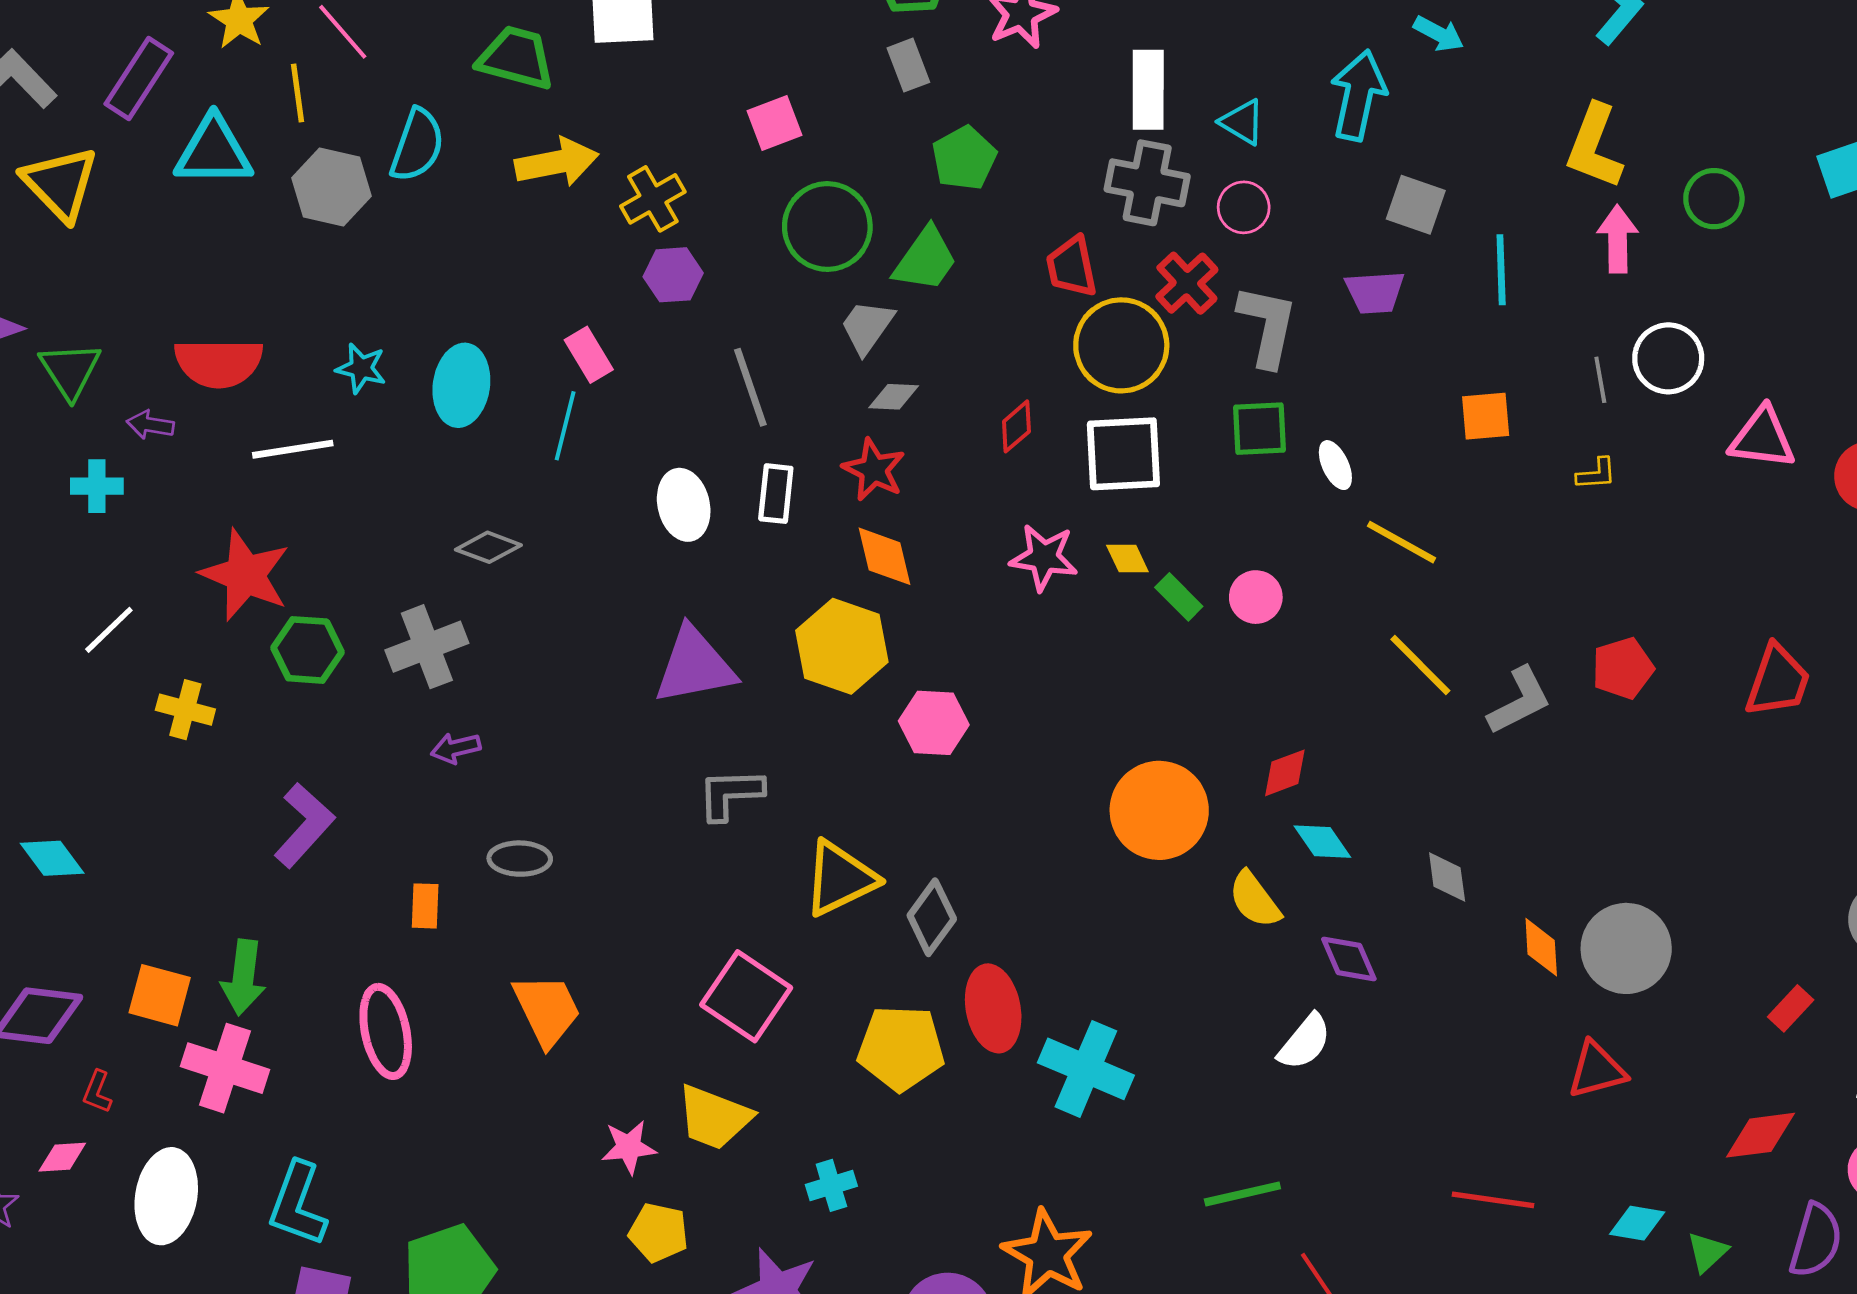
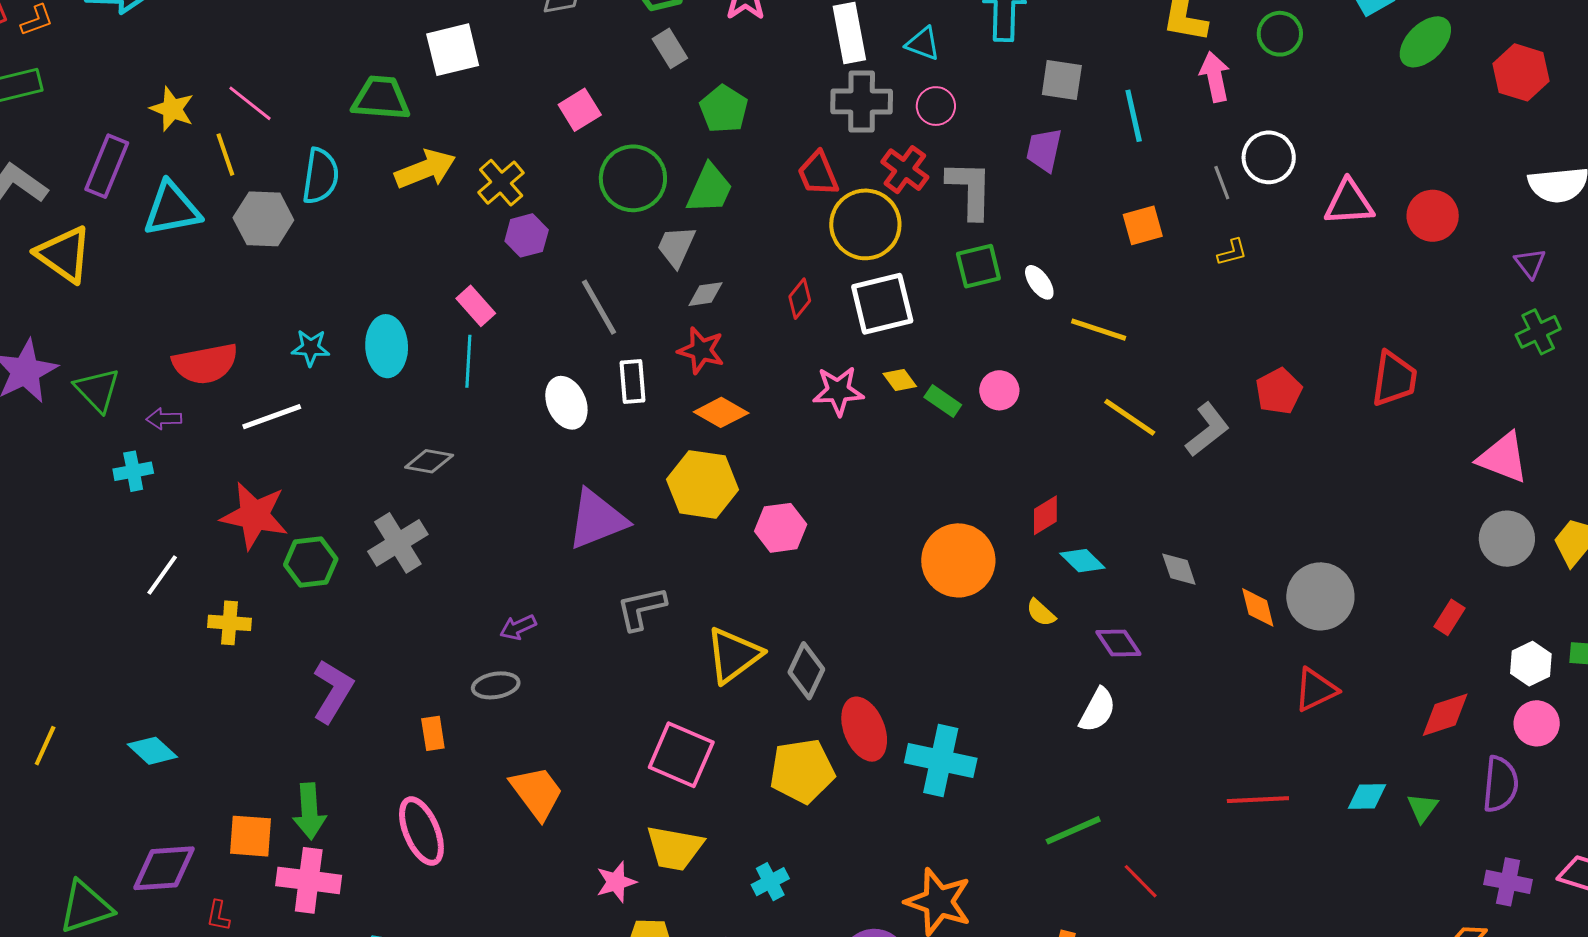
purple trapezoid: (1375, 292) -> (1044, 150), turned 117
orange diamond: (884, 556) -> (721, 412), turned -36
purple arrow: (456, 748) -> (518, 627), moved
yellow semicircle: (1255, 900) -> (1041, 613), size x0.7

